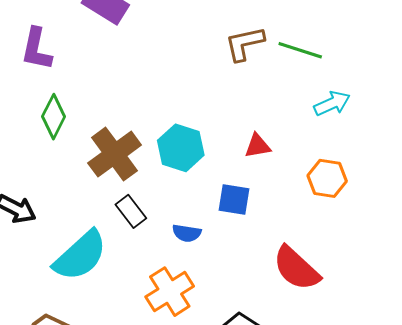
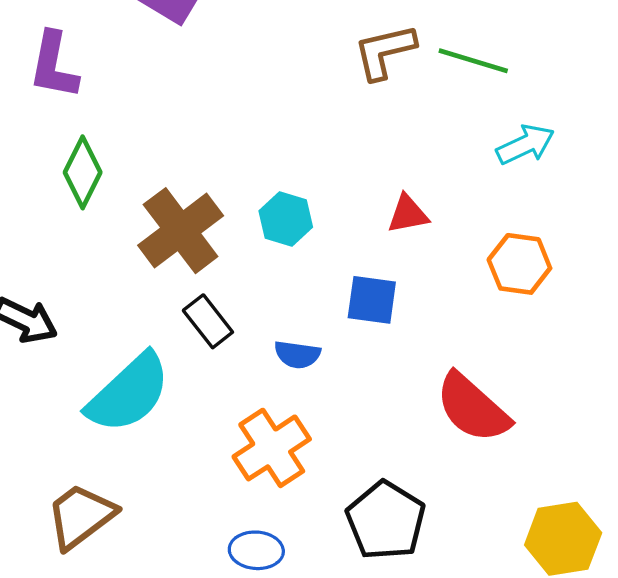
cyan hexagon: (181, 148) -> (286, 219), size x0.7

